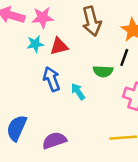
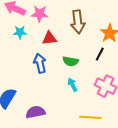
cyan star: (35, 44) -> (20, 32), moved
green semicircle: (103, 71) -> (71, 61), moved
cyan arrow: (78, 91) -> (72, 85), moved

